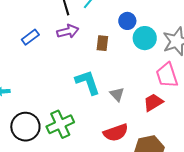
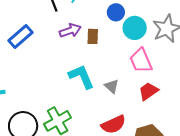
purple arrow: (68, 31) -> (70, 31), moved
blue rectangle: (30, 37) -> (21, 36), size x1.4
pink trapezoid: (167, 75) -> (141, 61), moved

